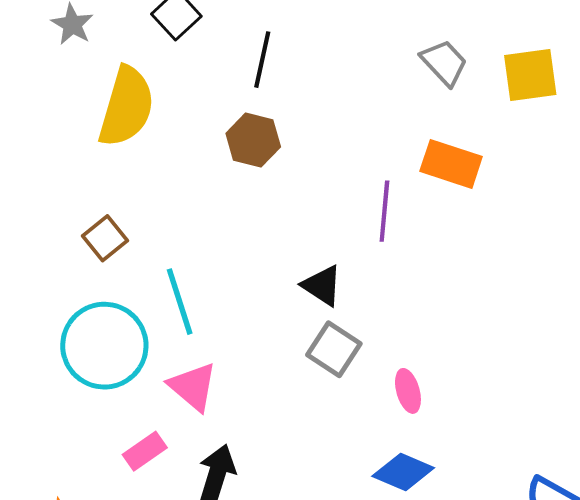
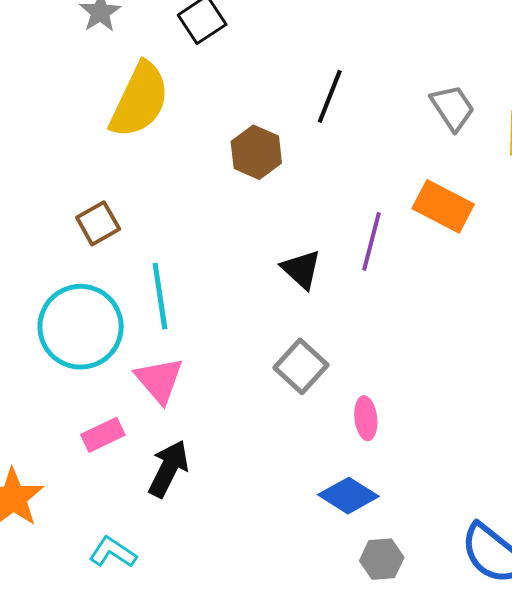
black line: (262, 60) -> (330, 96), moved
black triangle: (322, 286) -> (301, 269), moved

